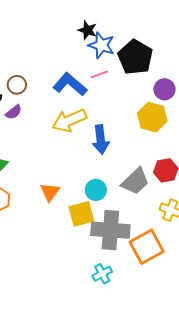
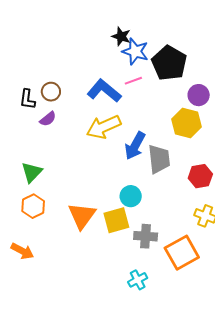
blue arrow: (101, 140) -> (135, 146), turned 36
gray trapezoid: (135, 181) -> (159, 159), moved, turned -52
orange triangle: (50, 192) -> (82, 216), moved, size x1.4
gray cross: (110, 230) -> (146, 236), size x0.6

